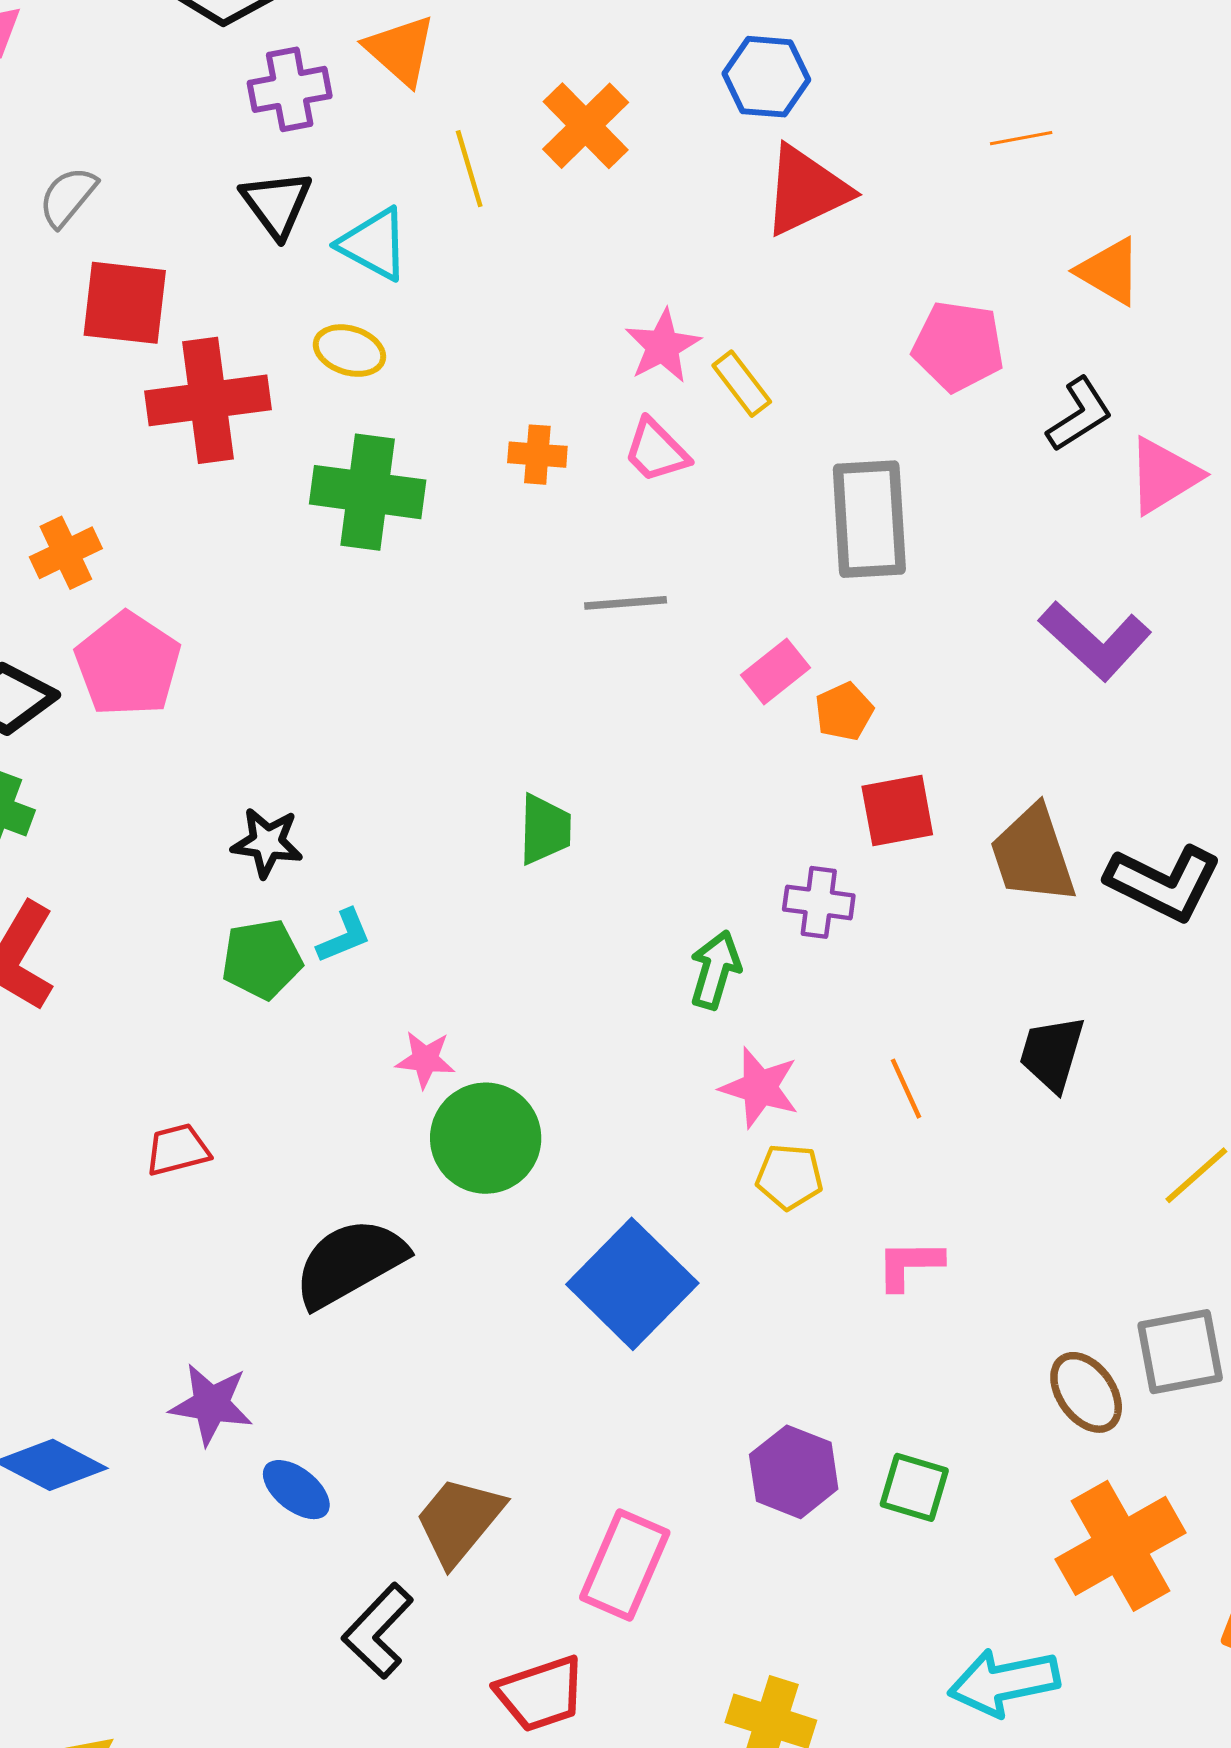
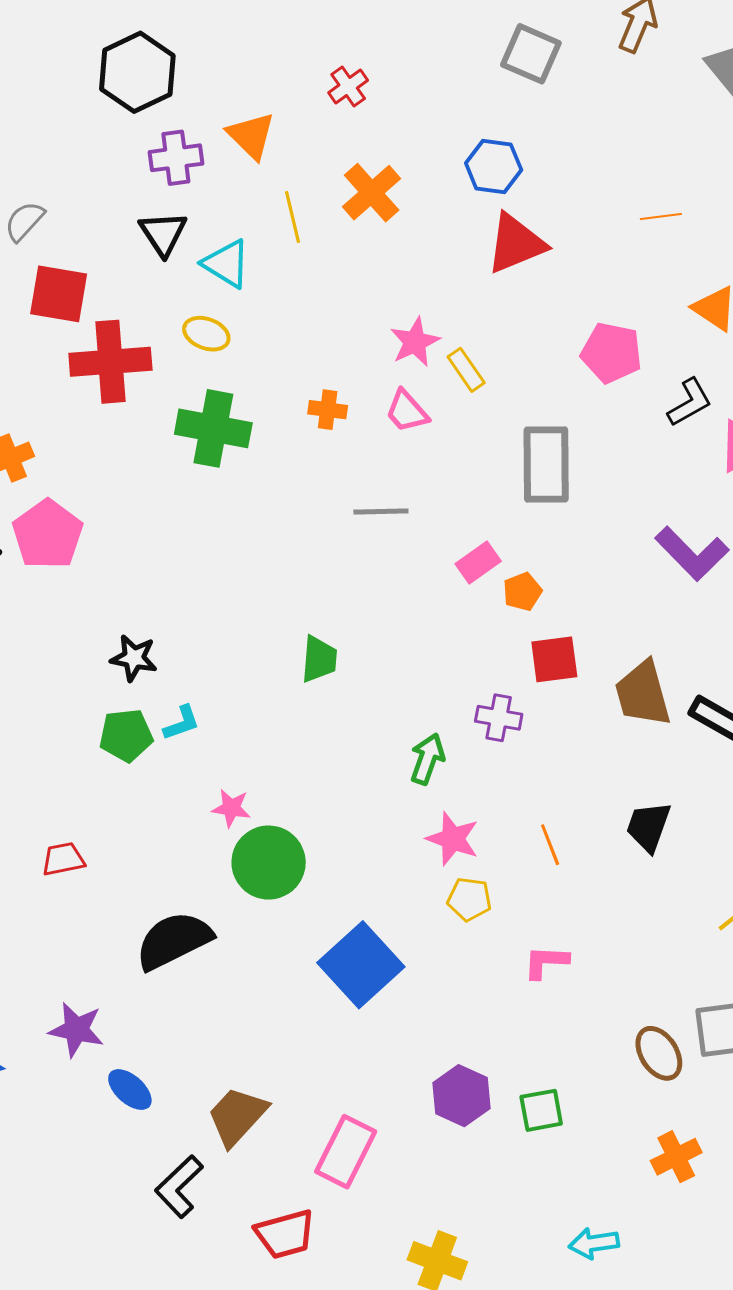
green square: (914, 1487) -> (541, 1110), turned -30
orange cross: (1120, 1546) -> (676, 1157), size x0.6
cyan arrow: (1004, 1682) -> (594, 1243), size x0.7

